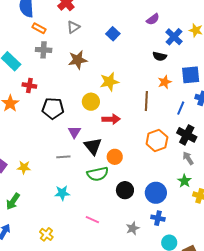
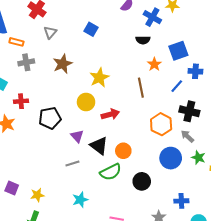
blue line: (181, 108) -> (177, 86), turned 32
gray arrow: (188, 158) -> (187, 136), moved
yellow star: (24, 167) -> (37, 195), moved
blue circle: (156, 193) -> (171, 158), moved

